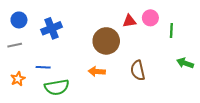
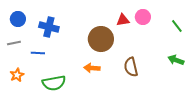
blue cross: (52, 28) -> (49, 27), turned 36
green line: (171, 30) -> (177, 26), moved, turned -40
blue line: (43, 67) -> (38, 53), moved

